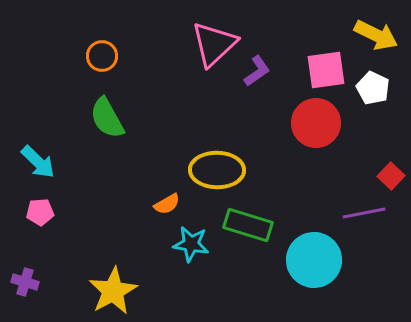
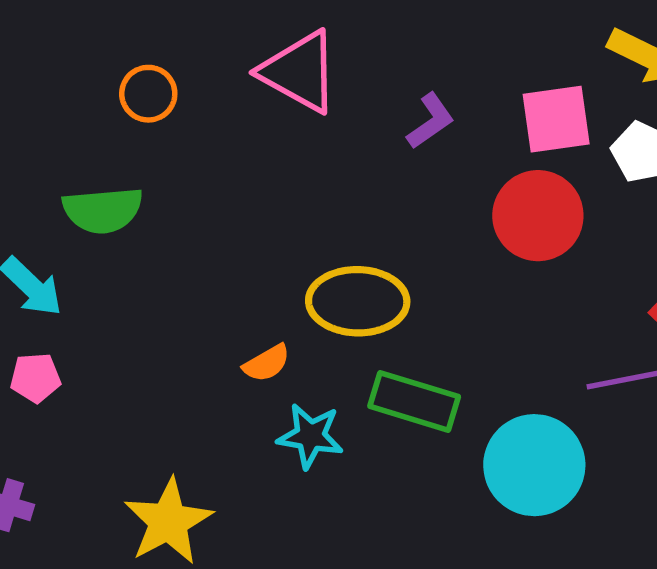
pink triangle: (214, 44) -> (299, 72), moved, turned -48
green semicircle: (107, 118) -> (103, 210), moved, turned -66

